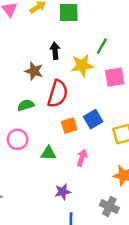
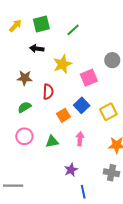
green line: (102, 46) -> (73, 30), moved, turned 32
black arrow: (55, 51) -> (37, 49), moved, turned -64
pink square: (115, 77) -> (89, 78), moved
red semicircle: (58, 94) -> (48, 92), size x0.7

